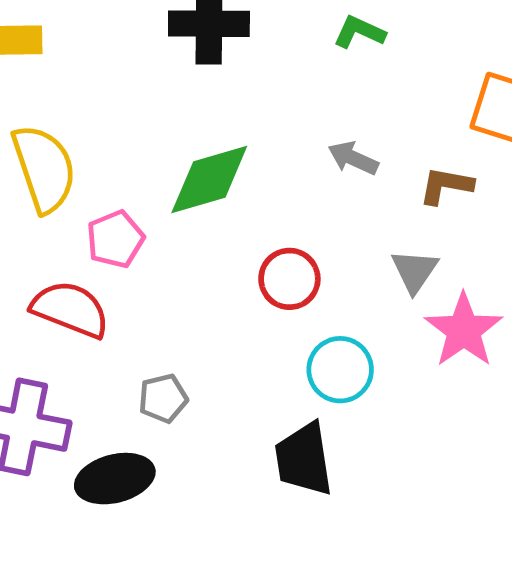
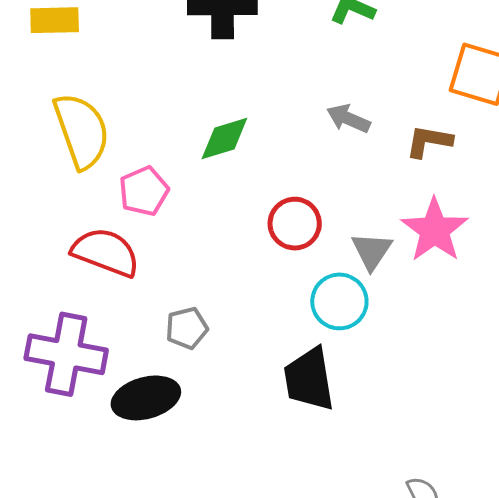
green diamond: (209, 179) -> (224, 139), size x0.7
gray triangle: (415, 271) -> (372, 251), moved
pink star: (464, 330) -> (435, 230), moved

